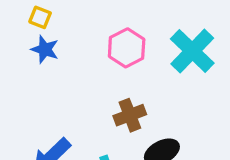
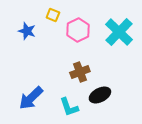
yellow square: (40, 17) -> (53, 15), moved

